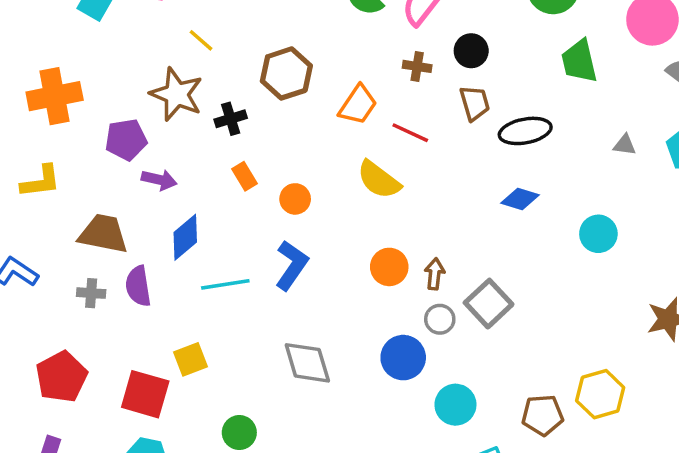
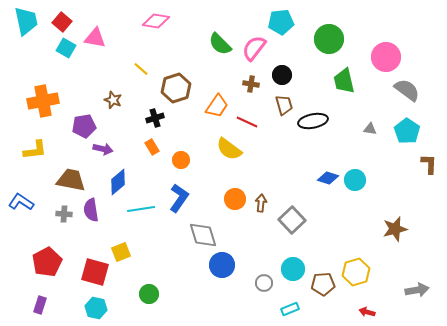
yellow line: (201, 40) -> (141, 69), moved
brown star: (177, 94) -> (113, 100), size x0.6
black cross: (231, 119) -> (155, 118), moved
blue diamond: (520, 199) -> (328, 178), moved
gray circle: (440, 319) -> (264, 283), moved
blue circle: (403, 358) -> (222, 265), moved
gray diamond: (307, 363) -> (203, 235), moved
cyan circle: (455, 405) -> (293, 269), moved

